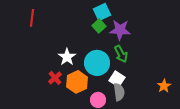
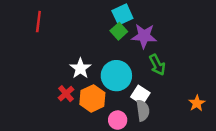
green arrow: (121, 54) -> (157, 65), moved

